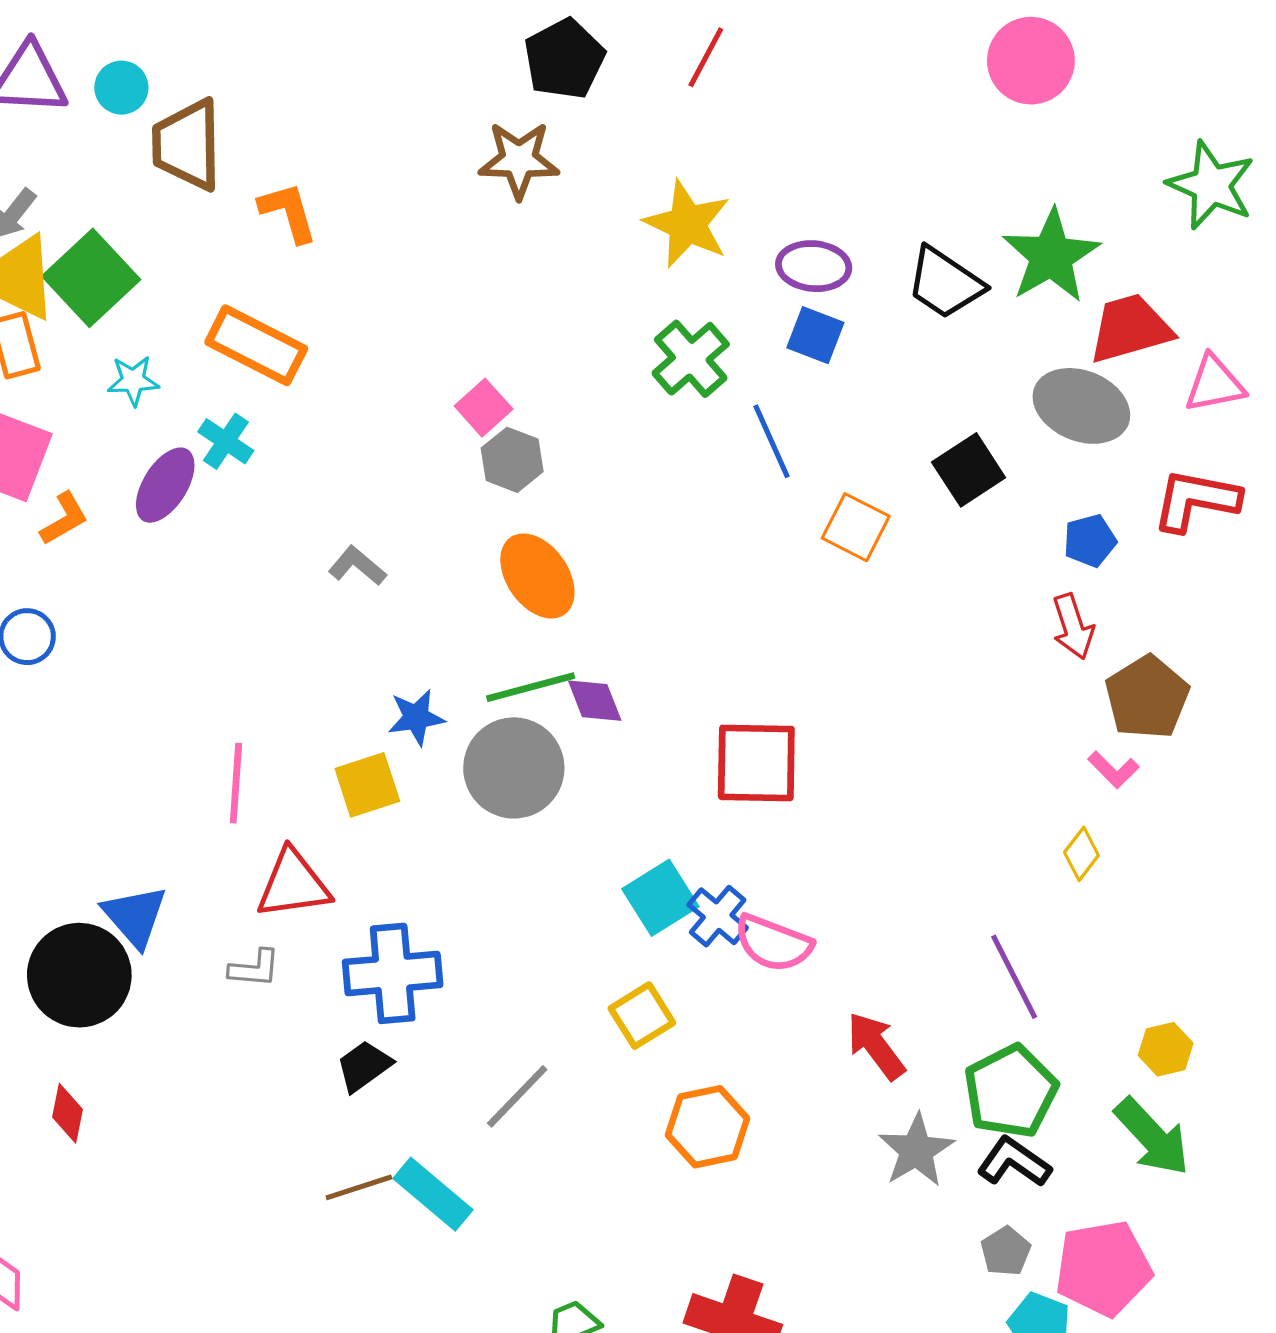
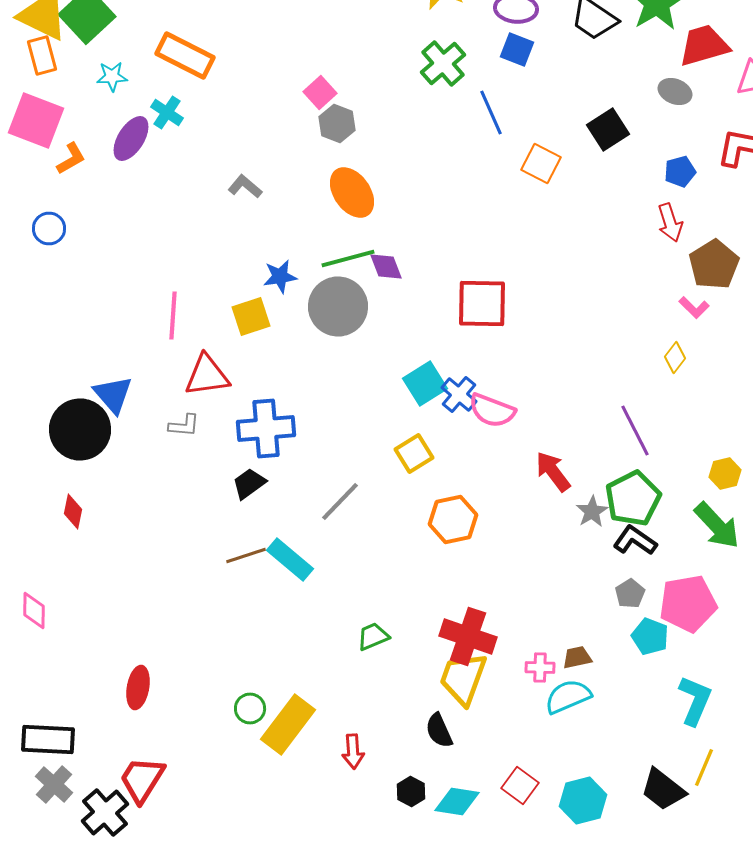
gray ellipse: (1081, 406) -> (675, 92), size x0.6
gray star: (916, 1150) -> (592, 512), moved, size x0.7

